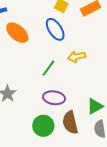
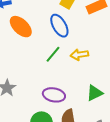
green line: (48, 68) -> (53, 54), moved
green triangle: (95, 106) -> (95, 93), moved

